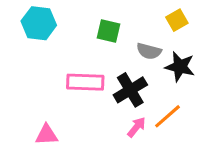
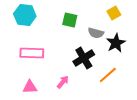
black star: (180, 67) -> (116, 43), turned 30
pink rectangle: (85, 82) -> (32, 53), moved
pink arrow: (136, 127) -> (63, 82), moved

